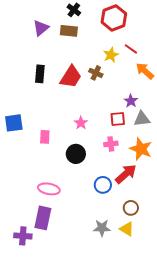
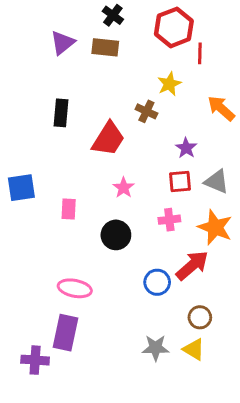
red line: (131, 49) -> (200, 53), moved, turned 56
red trapezoid: (71, 77) -> (108, 139), moved
purple star: (131, 101) -> (186, 148), moved
gray triangle: (142, 119) -> (217, 182), turned 30

